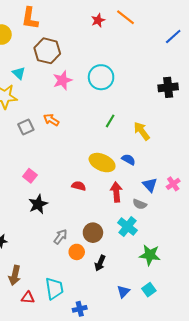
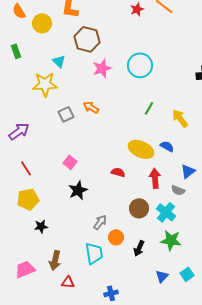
blue triangle: (150, 185) -> (188, 171), turned 35
brown circle: (93, 233) -> (139, 208), moved
green star: (150, 255) -> (171, 240), moved
cyan trapezoid: (54, 289) -> (94, 253), moved
blue cross: (80, 309) -> (111, 293), moved

